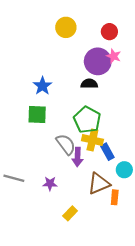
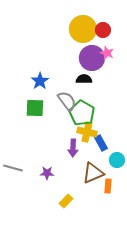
yellow circle: (66, 27) -> (83, 29), moved, size x1.4
gray semicircle: (66, 144) -> (67, 101), moved

